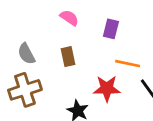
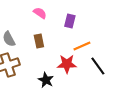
orange line: (128, 64) -> (82, 46), turned -36

